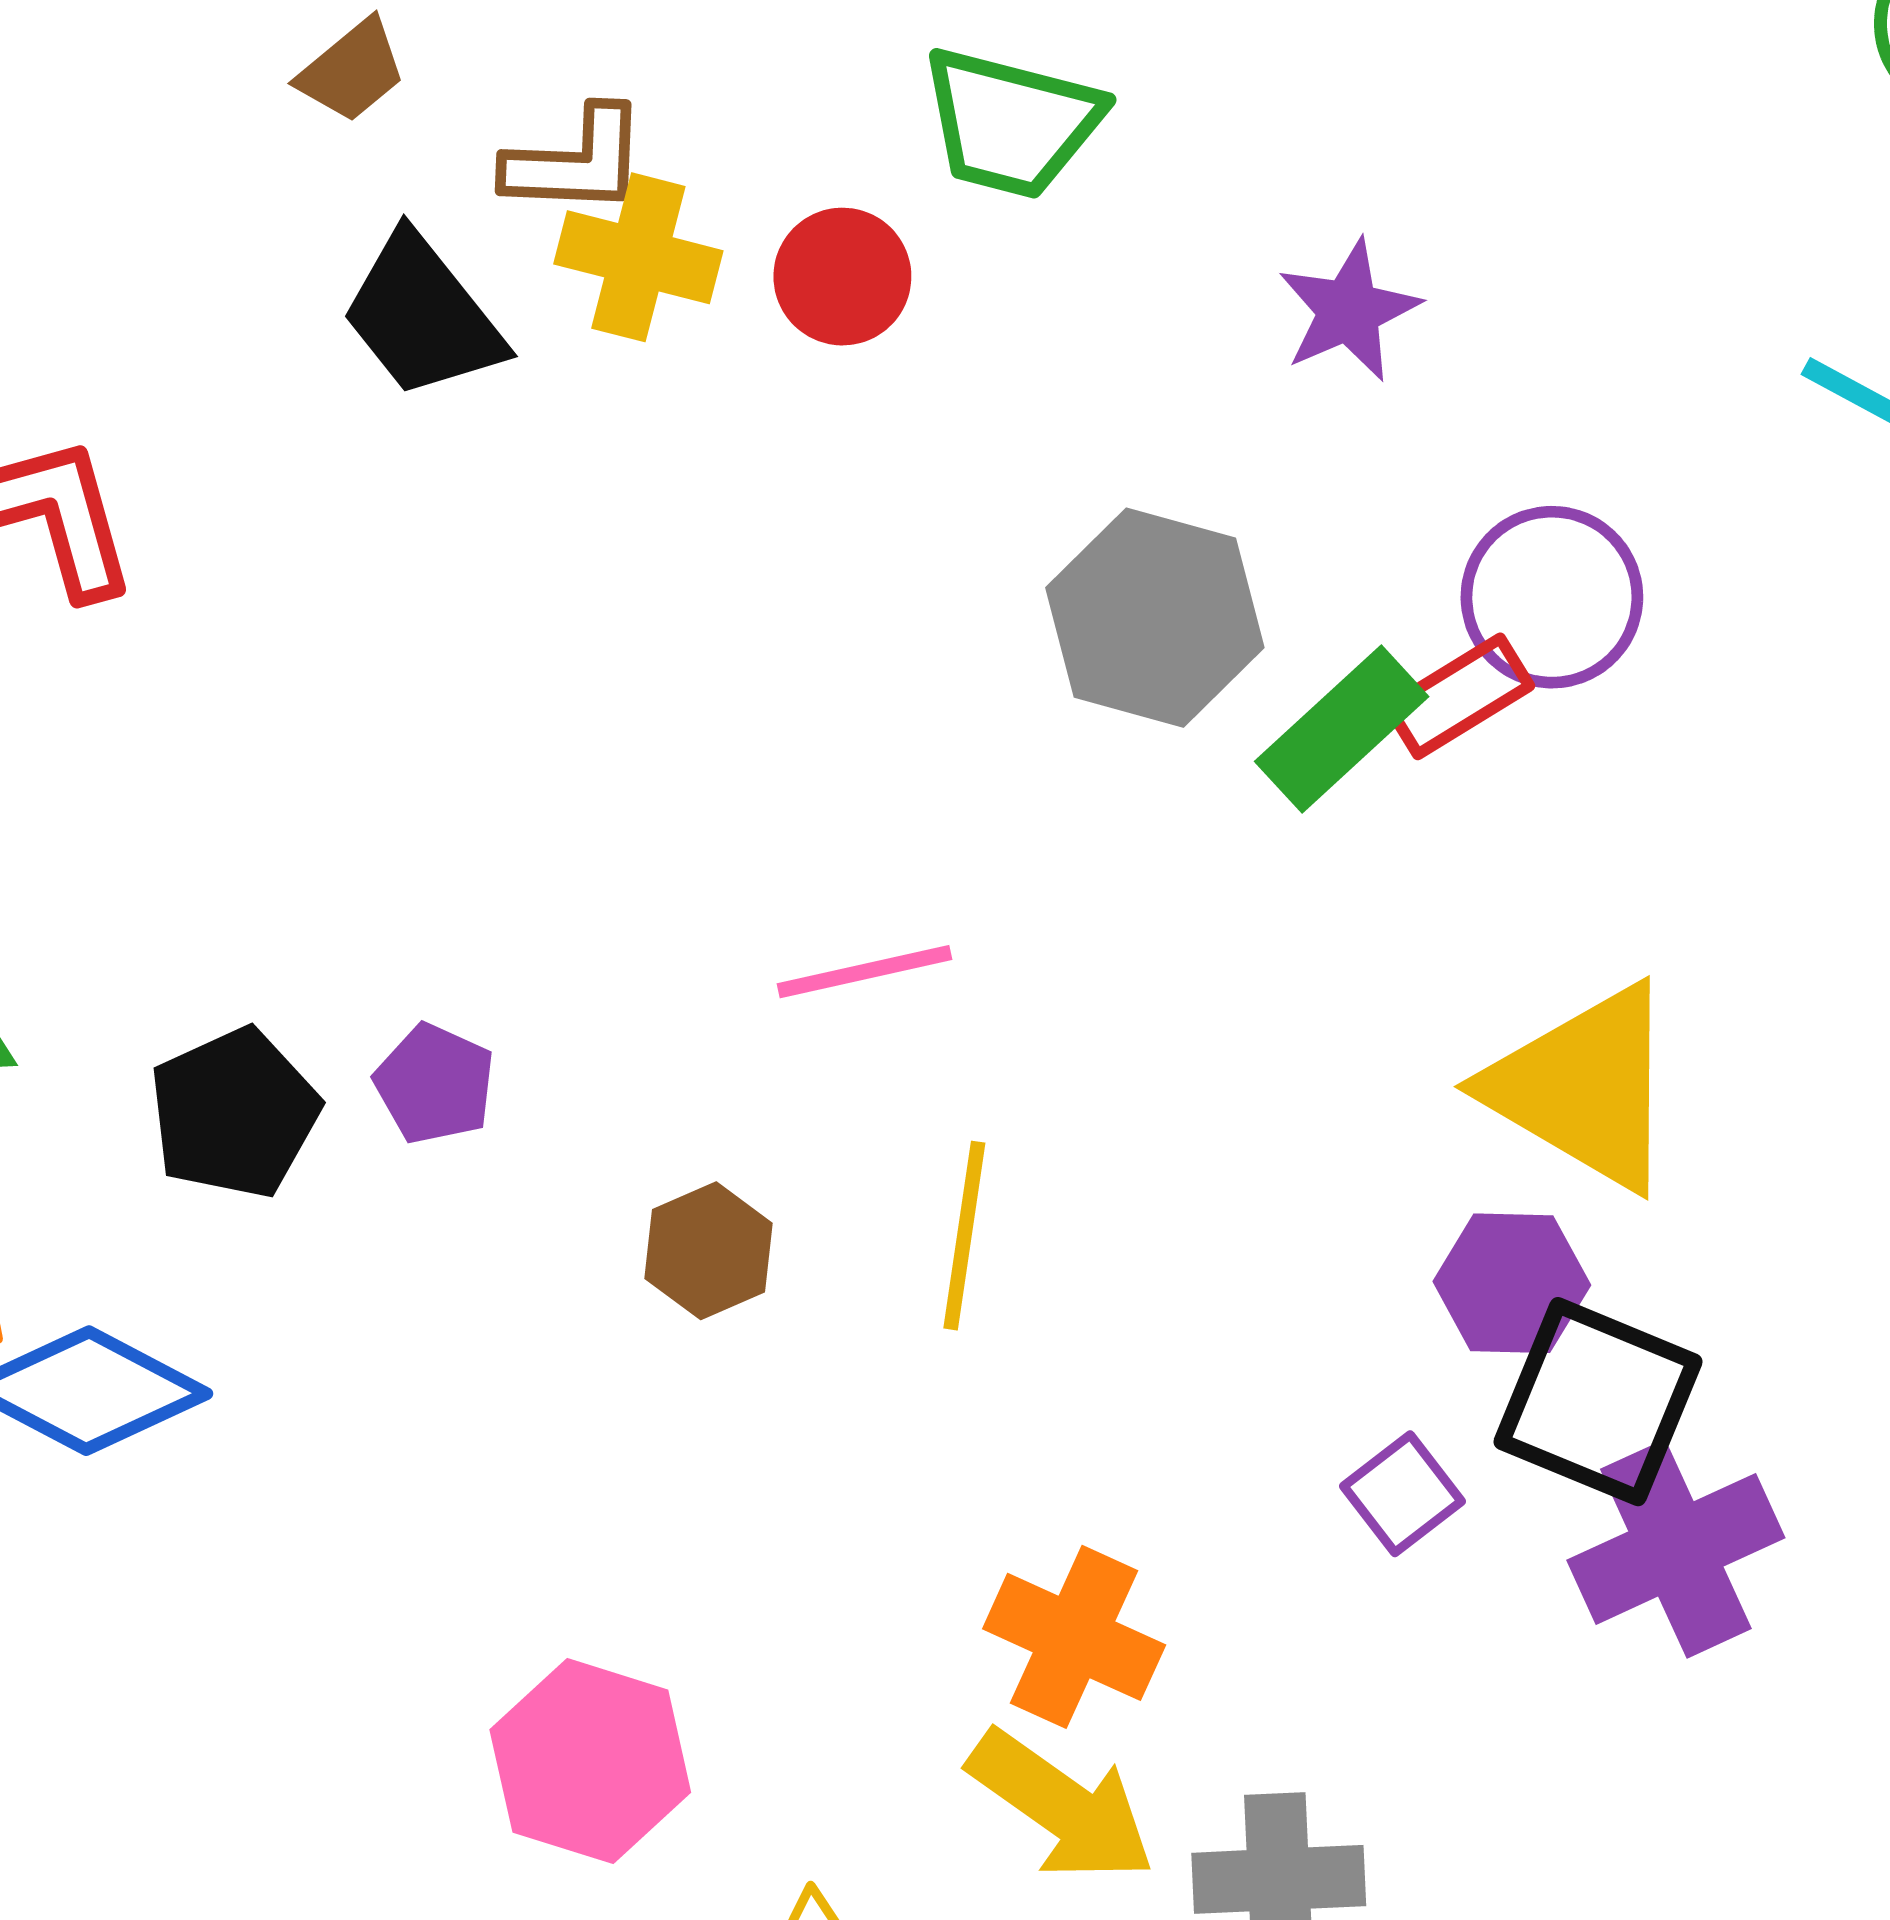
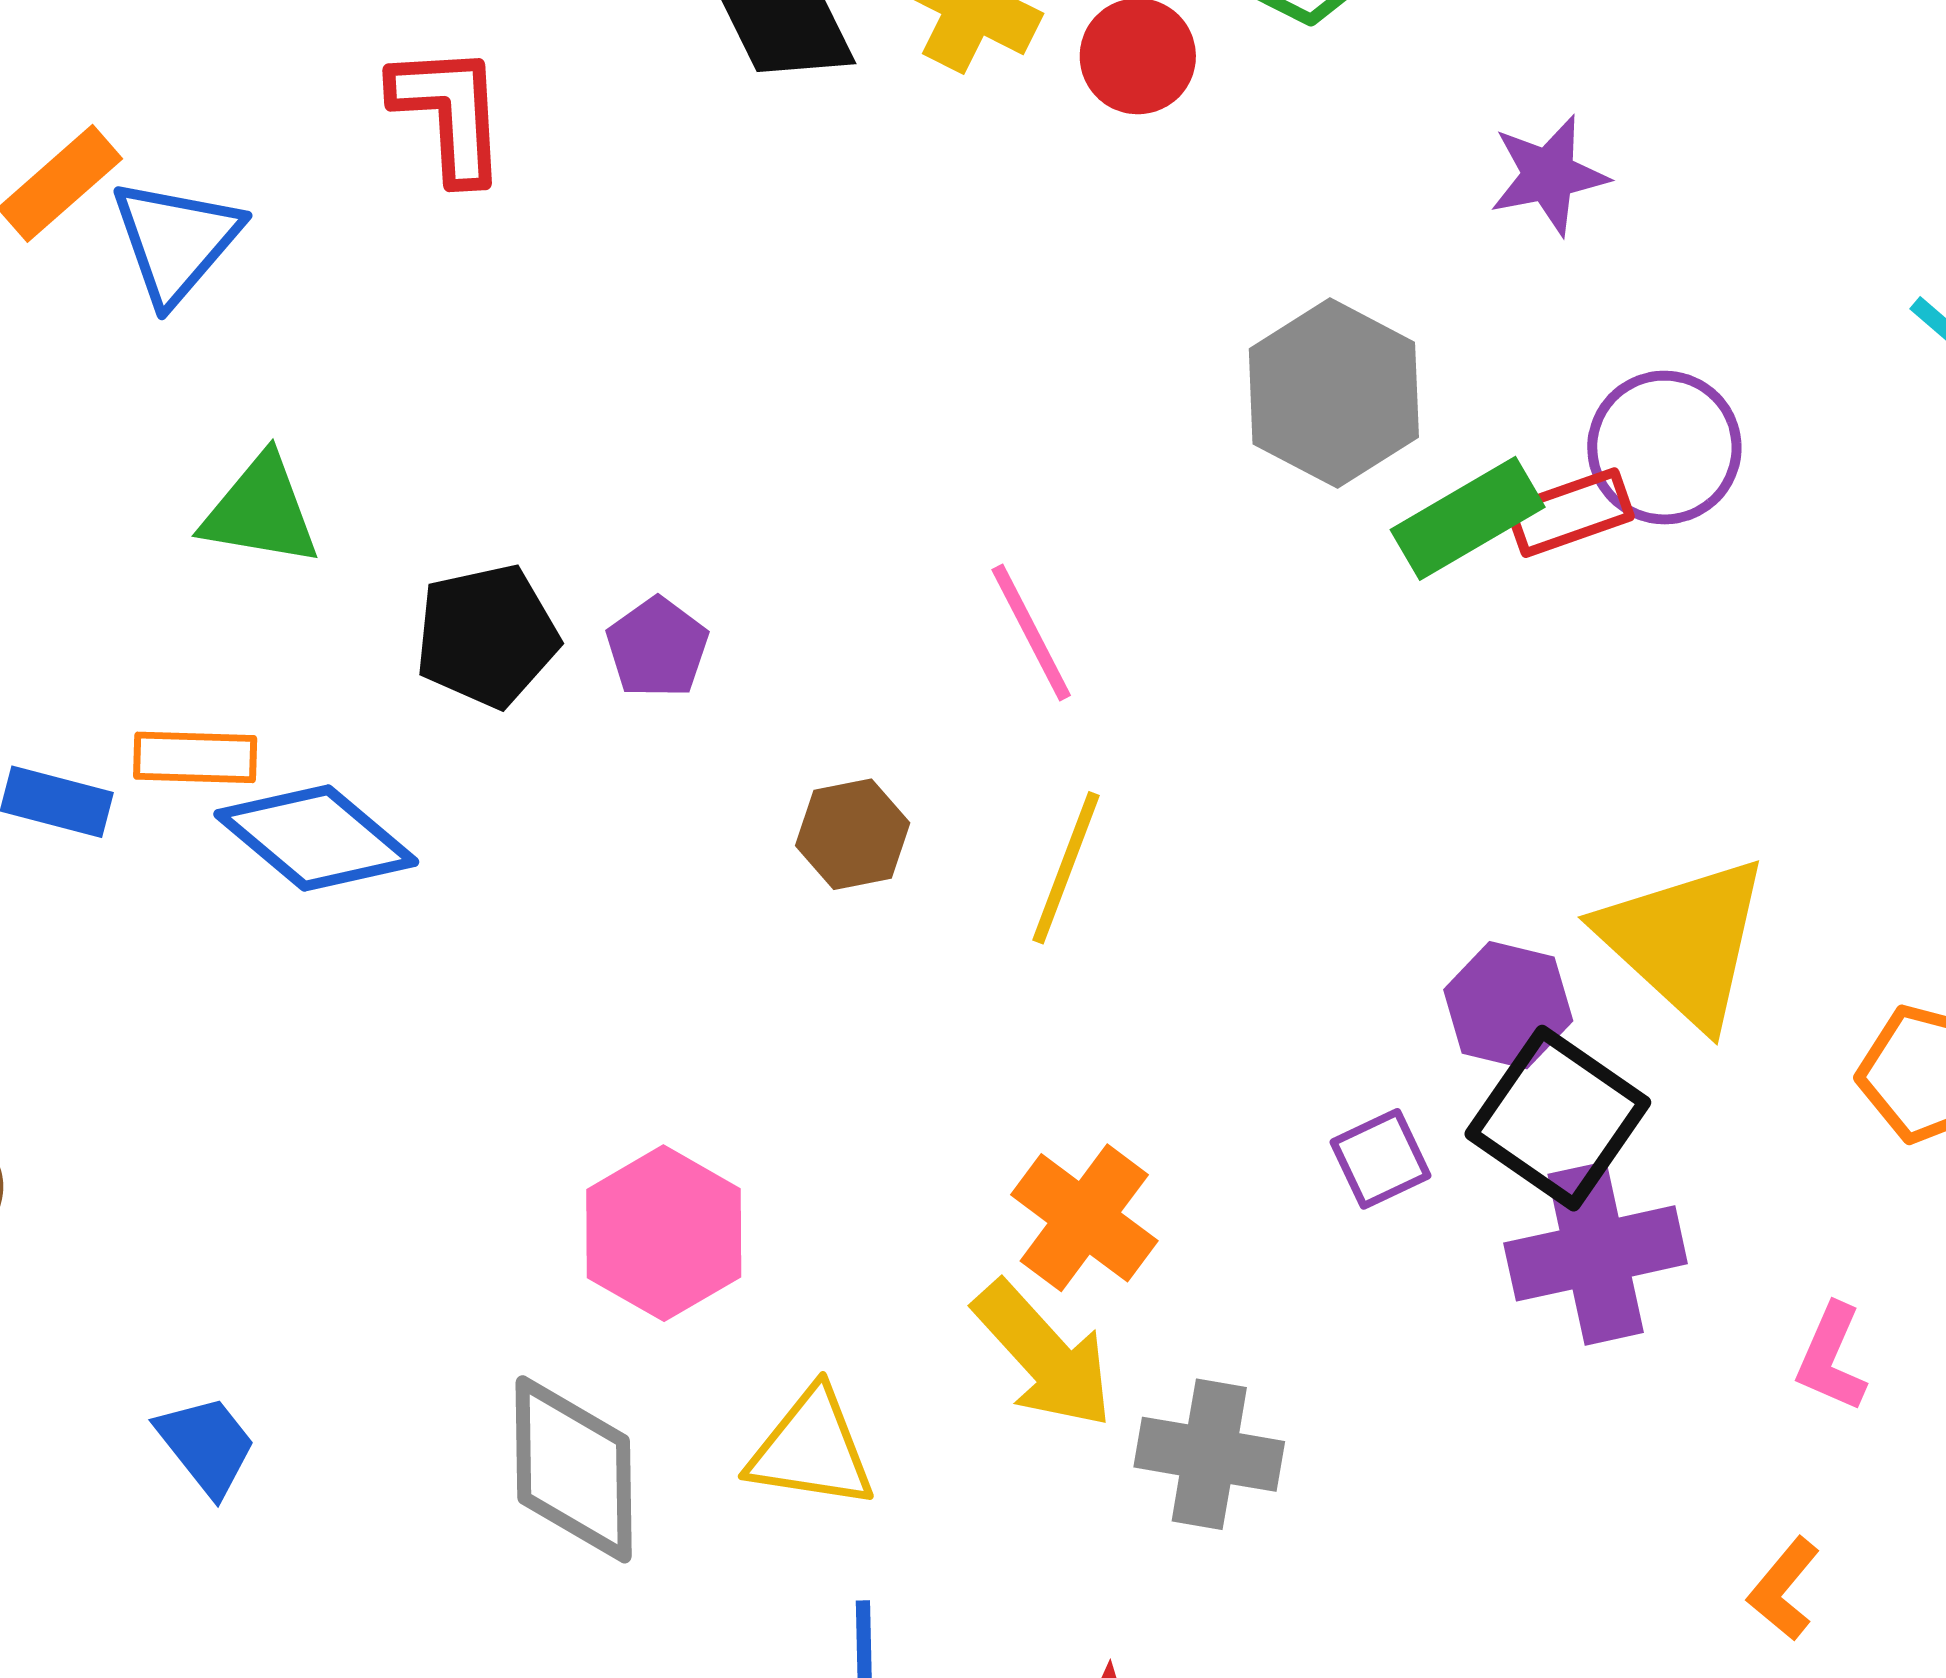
pink line: (864, 972) -> (1031, 632), turned 63
yellow triangle: (1584, 1087) -> (1685, 941), moved

